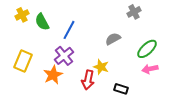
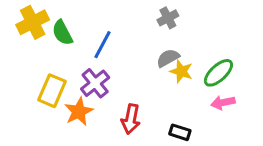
gray cross: (134, 12) -> (168, 18), moved
yellow cross: (22, 15) -> (33, 22), size x1.5
yellow rectangle: (23, 61) -> (52, 91), moved
yellow star: (101, 67) -> (181, 71), moved

